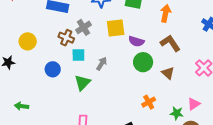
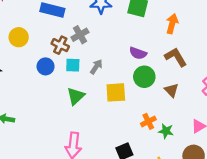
yellow square: (116, 28) -> (116, 92), moved
yellow circle: (28, 41) -> (19, 37), moved
gray arrow: (102, 64) -> (96, 67), moved
blue circle: (53, 69) -> (46, 66), moved
green star: (177, 113) -> (166, 131), moved

